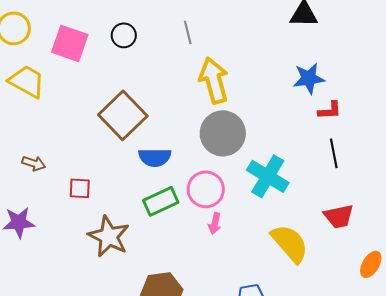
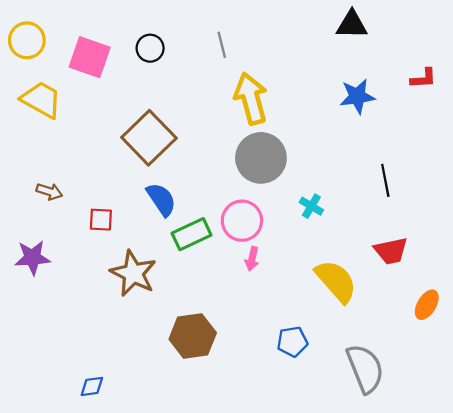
red L-shape: (330, 110) -> (423, 78), moved
blue semicircle: (155, 157) -> (161, 199), moved, turned -124
cyan cross: (268, 176) -> (311, 206), size x0.5

